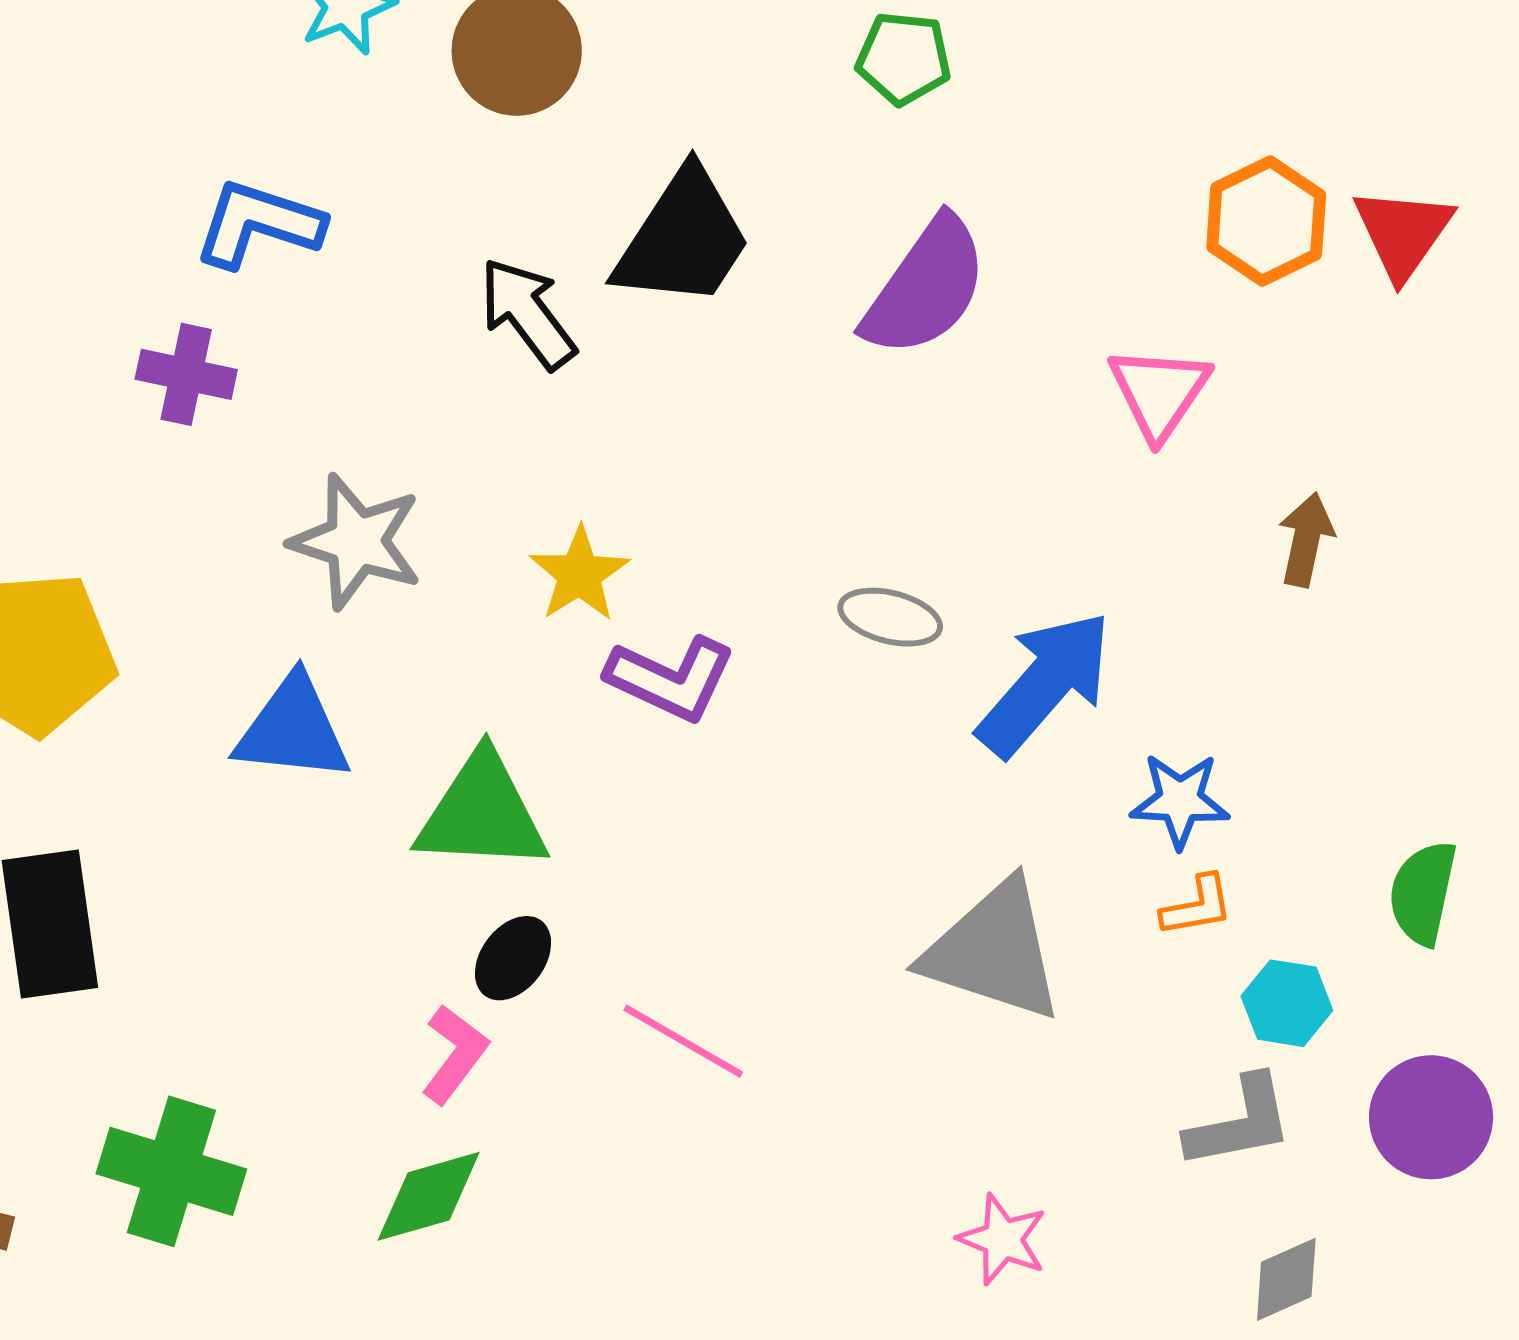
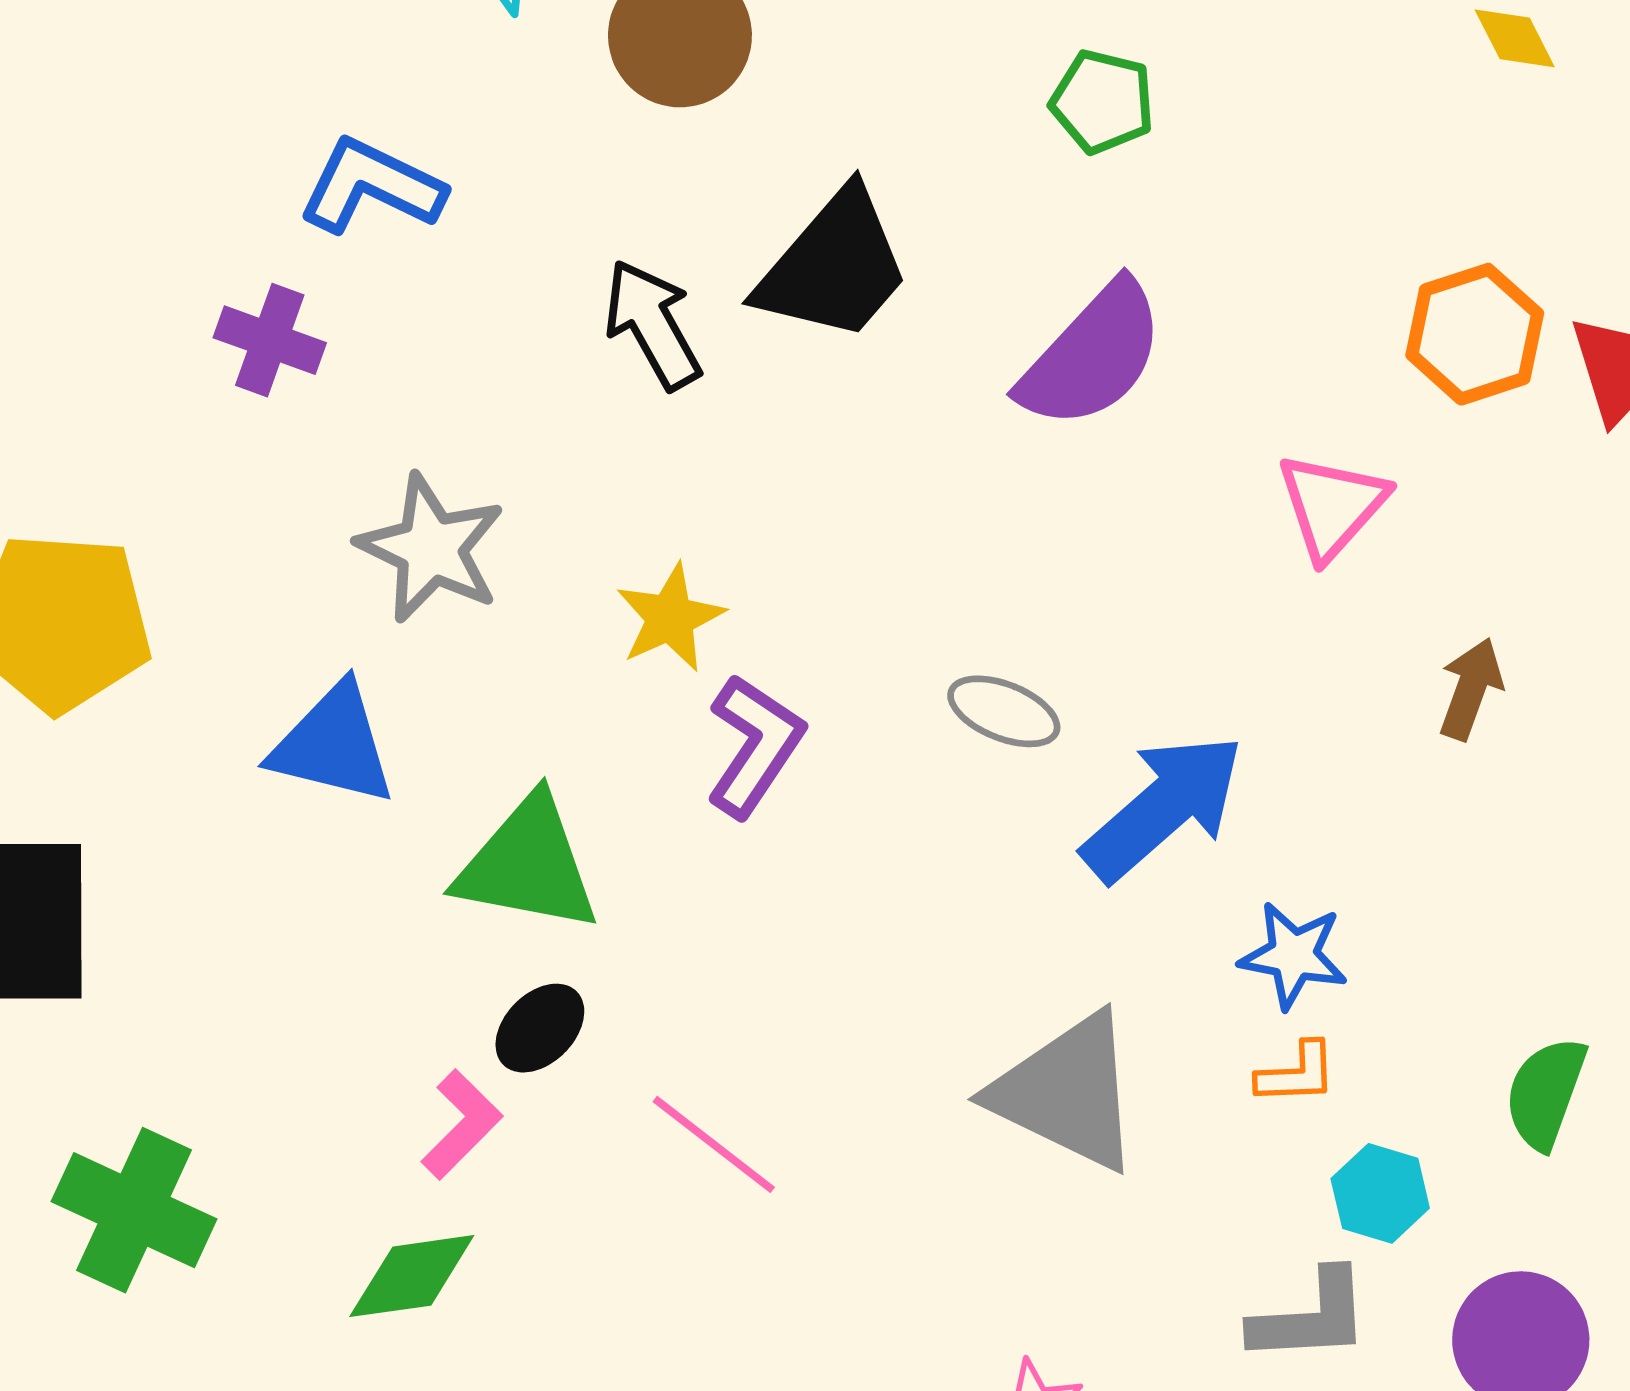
purple L-shape: (671, 678) -> (755, 746), turned -89

